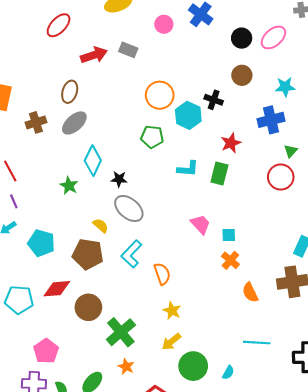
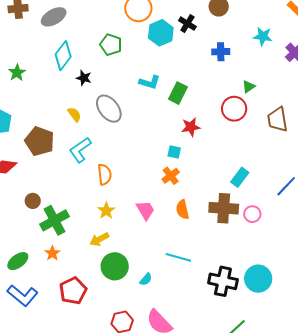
cyan star: (285, 87) -> (263, 36), moved
blue cross: (271, 120) -> (221, 52), moved, size x0.7
green pentagon: (152, 137) -> (111, 45), moved
red star: (231, 143) -> (191, 127), moved
green star: (69, 186) -> (17, 73), moved
gray ellipse: (129, 209) -> (109, 109), moved
pink trapezoid: (201, 224) -> (145, 210), moved
yellow semicircle: (101, 226) -> (74, 114), moved
brown circle: (88, 307) -> (33, 201), moved, size x0.6

